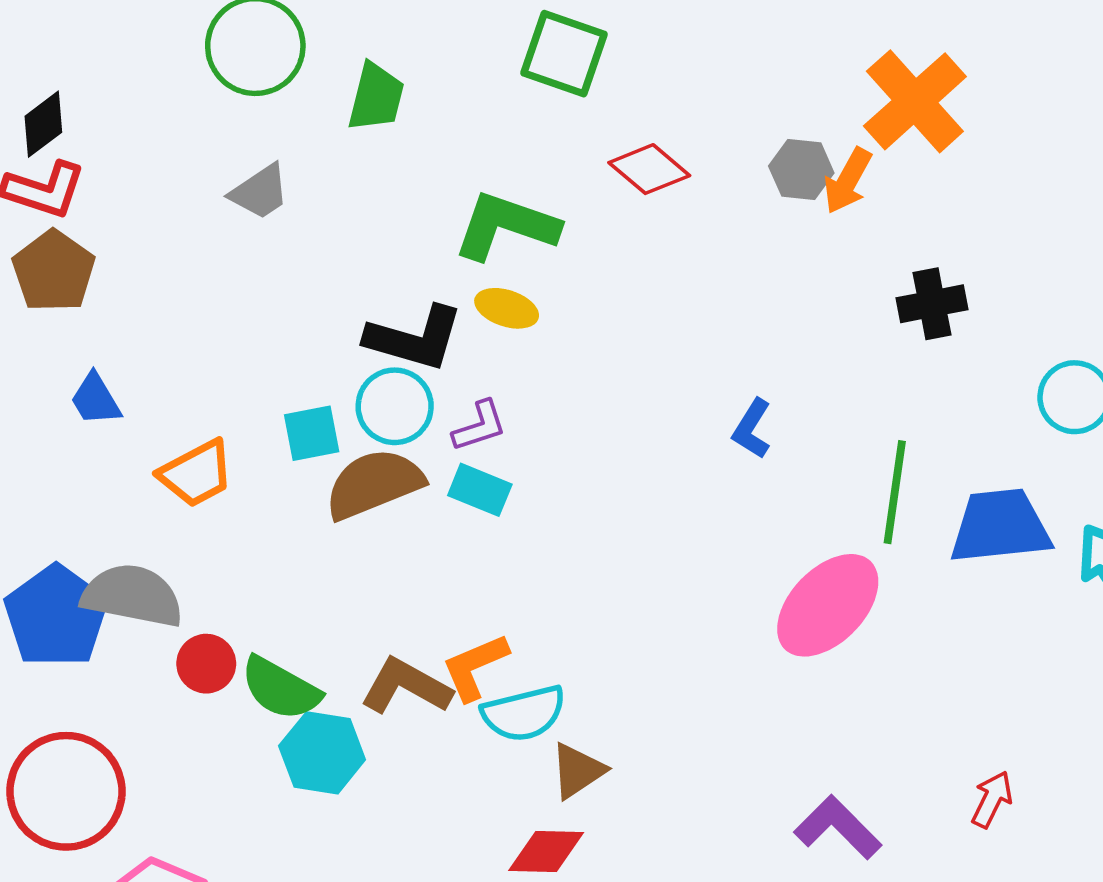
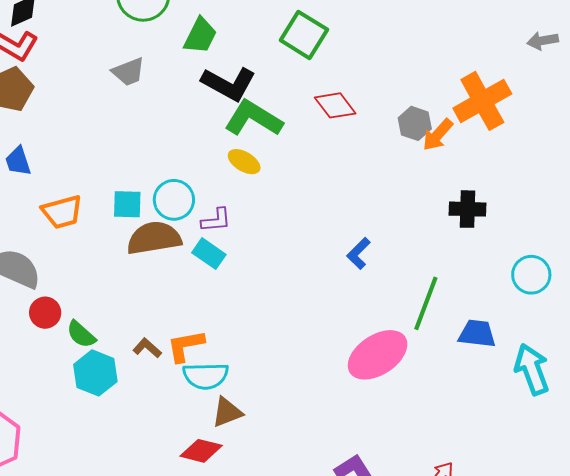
black L-shape: (415, 338) -> (229, 84), moved
blue trapezoid: (1000, 526) -> (477, 334), size x0.7
brown L-shape: (406, 686) -> (147, 348), size x0.6
green semicircle: (281, 688) -> (81, 334), size x0.7

